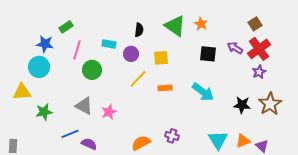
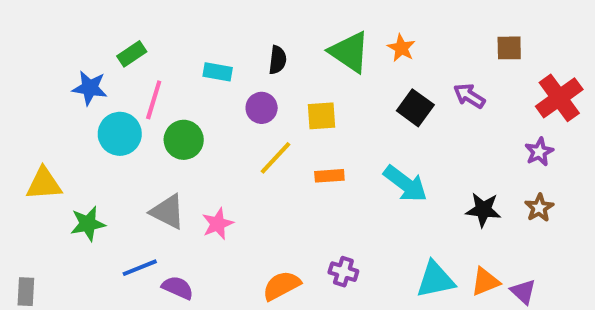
brown square: (255, 24) -> (509, 48), turned 32
cyan rectangle: (109, 44) -> (218, 72), moved
red cross: (259, 49) -> (559, 98), moved
black square: (208, 54) -> (415, 108), turned 30
cyan circle: (39, 67) -> (120, 134), moved
purple star: (259, 72) -> (539, 152), moved
brown star: (270, 104) -> (539, 208), size x0.6
cyan triangle: (218, 140) -> (435, 280), turned 50

